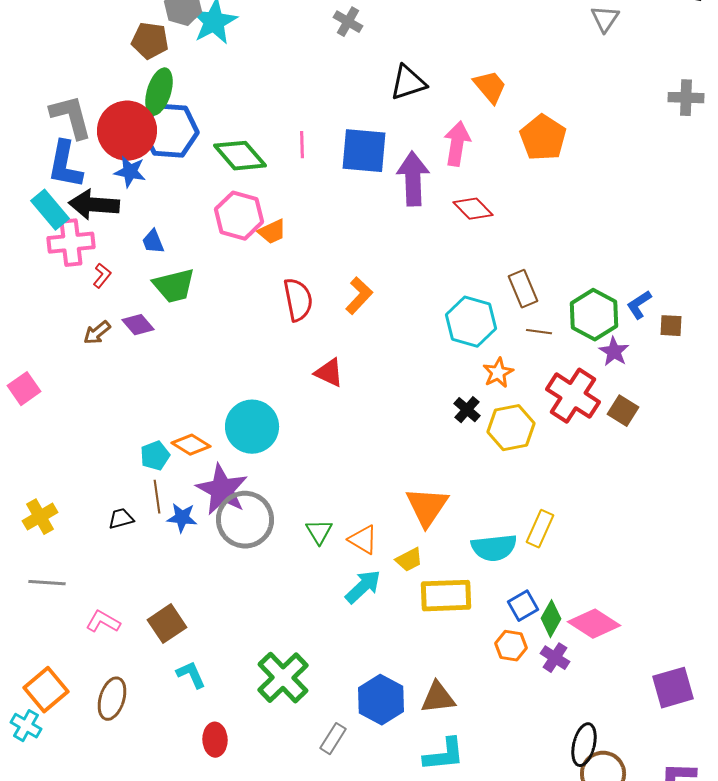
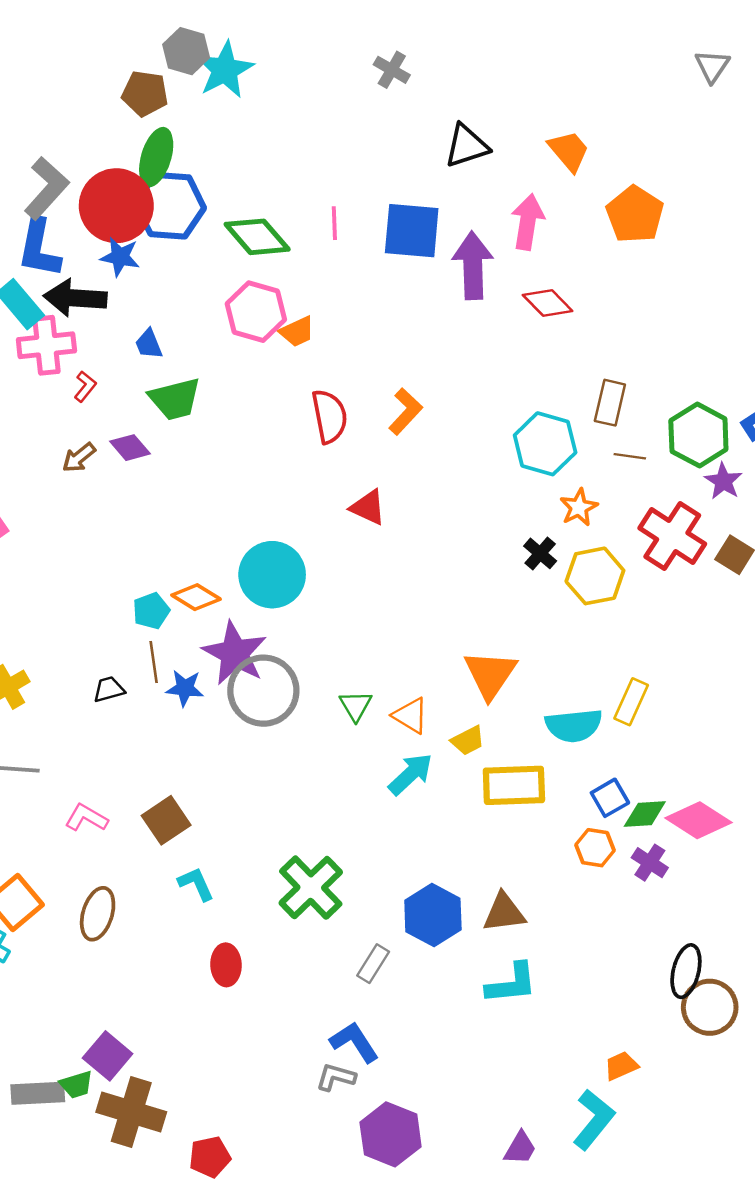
gray L-shape: (71, 117) -> (46, 188), turned 57
brown rectangle: (523, 289) -> (610, 403), turned 36
green diamond: (551, 619) -> (645, 814), turned 57

